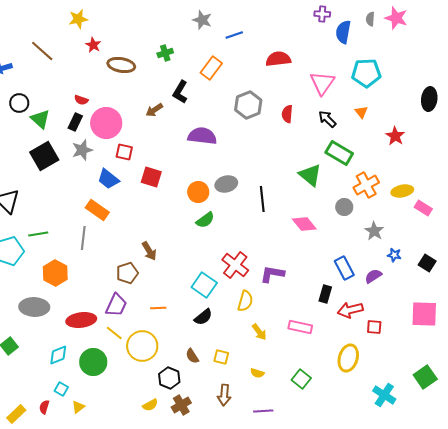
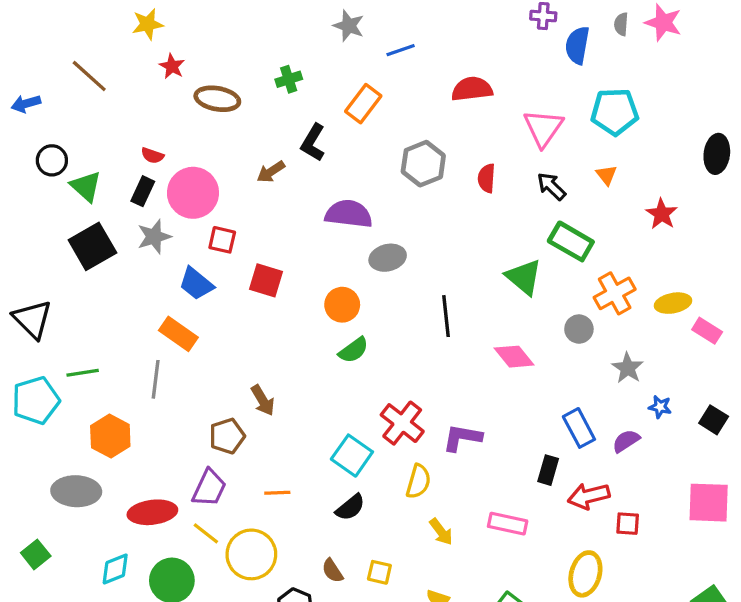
gray ellipse: (226, 184) -> (388, 258), moved

